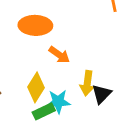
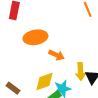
yellow diamond: (36, 87) -> (44, 82), turned 50

